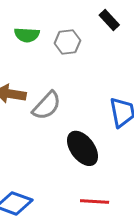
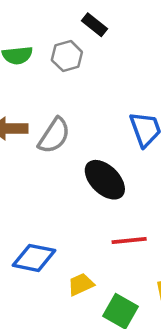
black rectangle: (109, 20) -> (95, 25), moved

